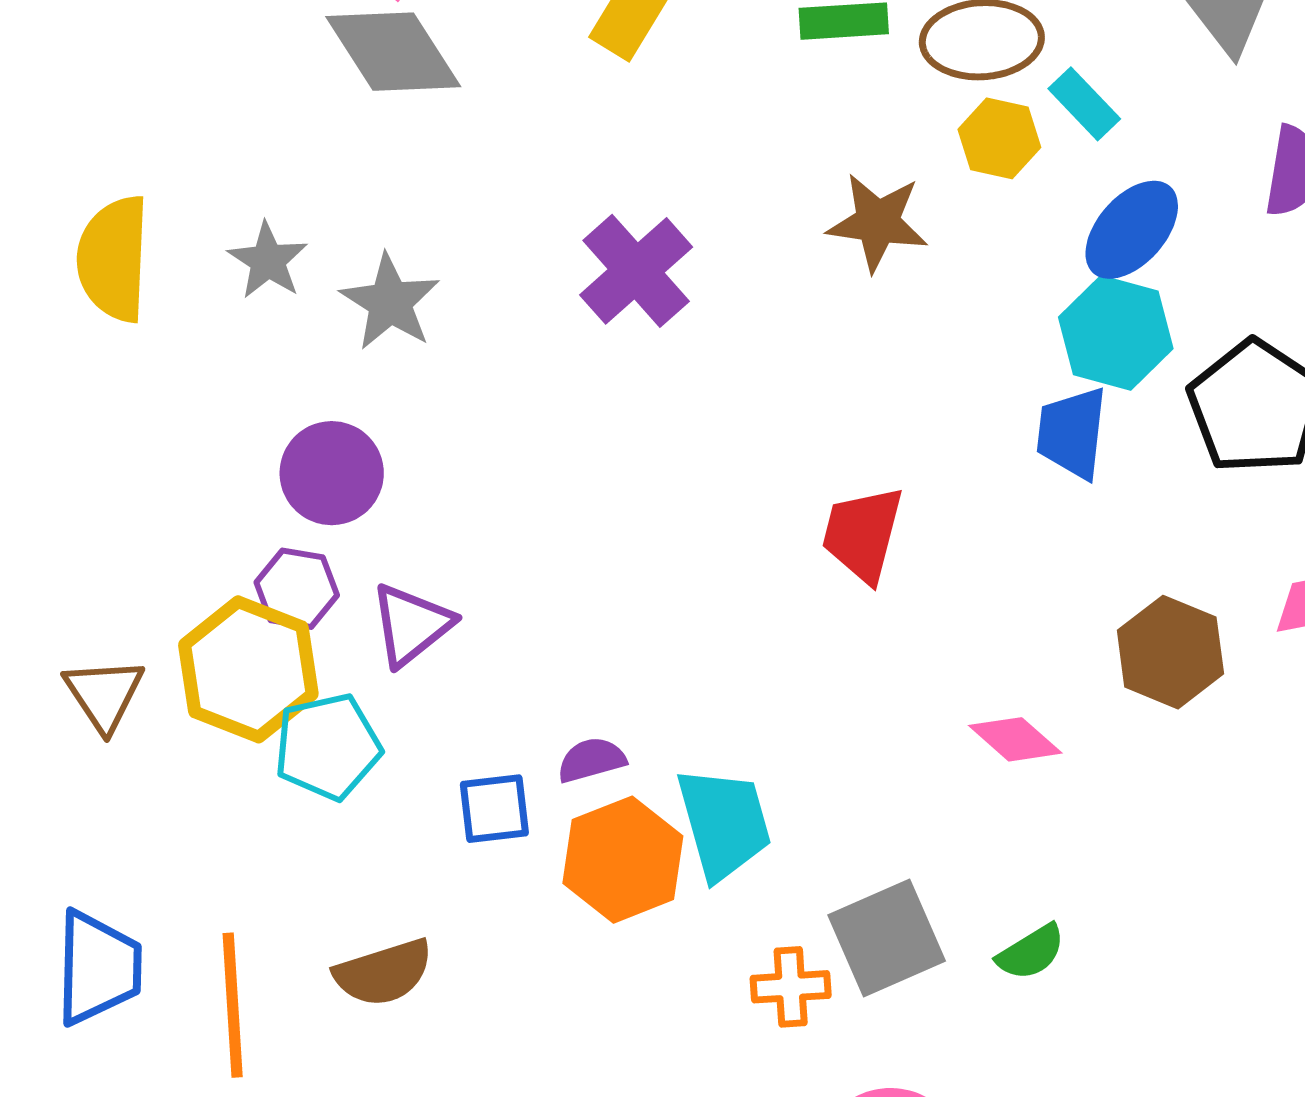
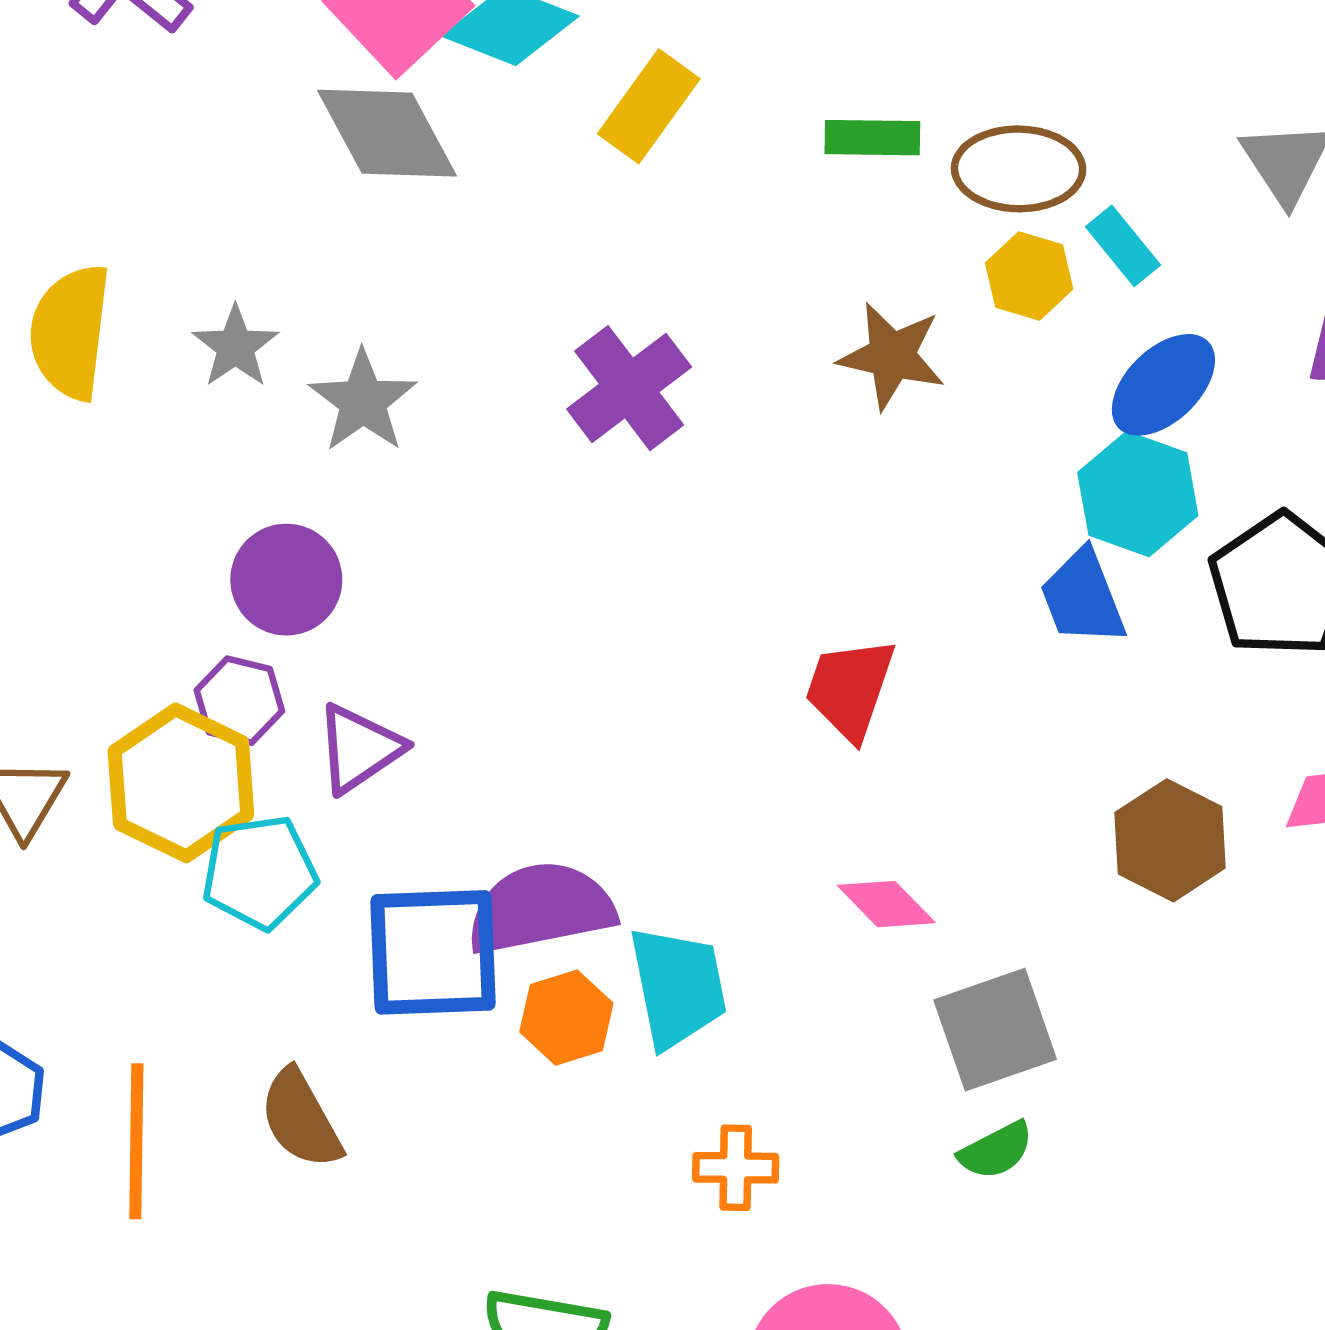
blue trapezoid: (1072, 433) -> (1083, 597), turned -32
pink diamond: (1015, 739) -> (886, 904), moved
purple semicircle: (591, 760) -> (541, 908), size x2.0
blue square: (494, 809) -> (433, 952), size x1.8
orange hexagon: (623, 860) -> (566, 1018), size x0.7
gray square: (887, 938) -> (995, 1030), moved
brown semicircle: (384, 973) -> (301, 1119), turned 74

